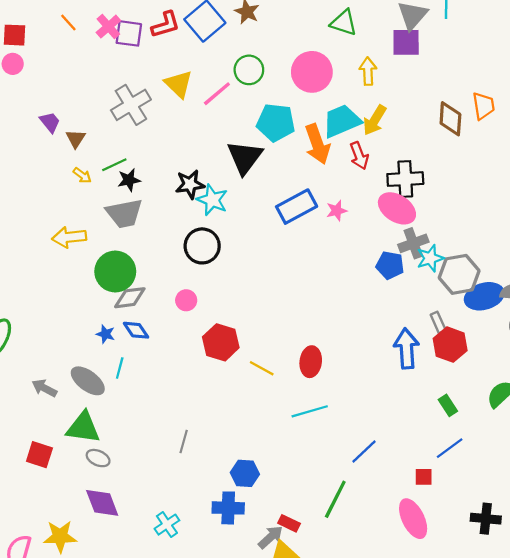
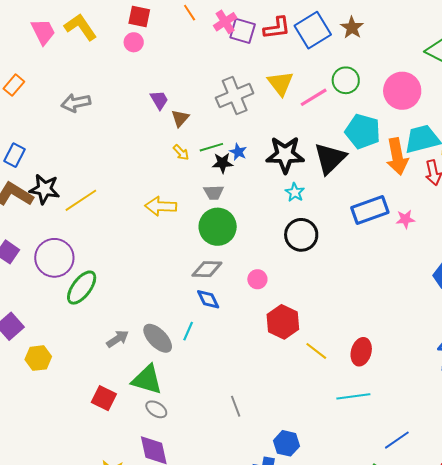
black star: (190, 184) -> (285, 155), moved, size x1.4
cyan star: (212, 200) -> (295, 192), size x0.7
gray trapezoid: (124, 213) -> (214, 192), size x0.6
black circle: (202, 246) -> (301, 235), moved
green circle: (115, 271) -> (218, 227), moved
blue star: (106, 334) -> (238, 152), moved
gray arrow: (44, 388) -> (118, 339), turned 110
gray line: (184, 441) -> (236, 406), turned -45

